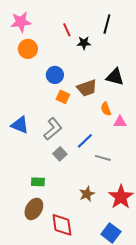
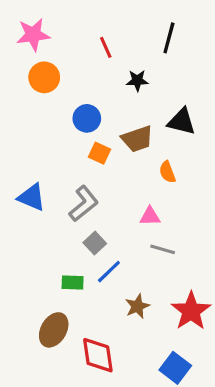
black star: (84, 43) -> (137, 81), moved
pink triangle: (120, 122) -> (150, 216), moved
blue line: (85, 141) -> (109, 272), moved
green rectangle: (38, 182) -> (73, 283), moved

